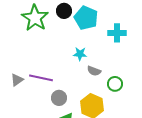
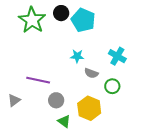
cyan cross: (117, 33) -> (117, 56), moved, turned 30
gray triangle: (17, 80) -> (14, 100), moved

